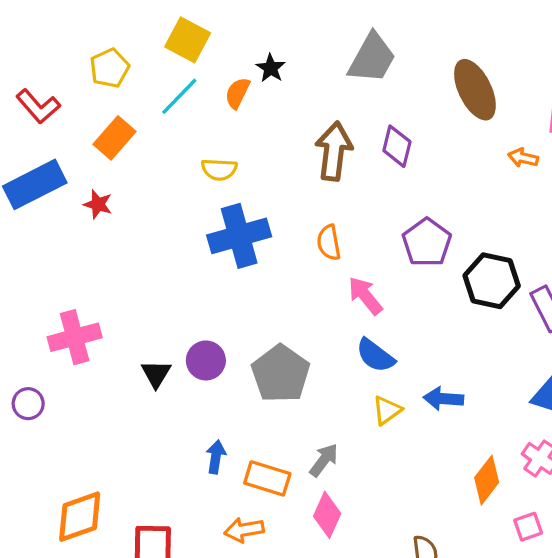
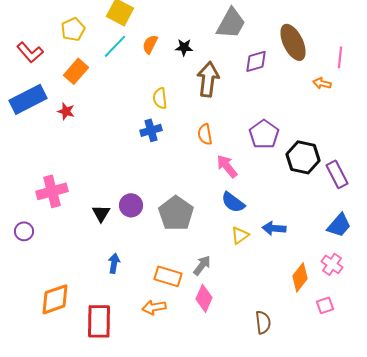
black star: (271, 68) -> (184, 47), moved, turned -30
purple diamond: (397, 146) -> (256, 61), moved, turned 60
yellow semicircle: (219, 169) -> (160, 98), moved, turned 80
blue cross: (239, 236) -> (151, 130), size x0.6
blue arrow: (216, 457) -> (114, 263), moved

